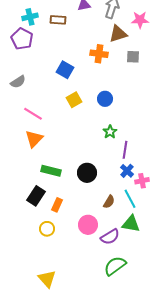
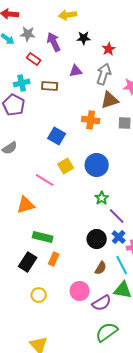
blue circle: (105, 99) -> (97, 165), size x1.5
pink line: (33, 114) -> (45, 180), moved
orange triangle: (34, 139) -> (26, 205), turned 30
purple line: (125, 150) -> (117, 216), turned -54
black circle: (87, 173) -> (97, 239), moved
orange rectangle: (57, 205) -> (54, 259), moved

